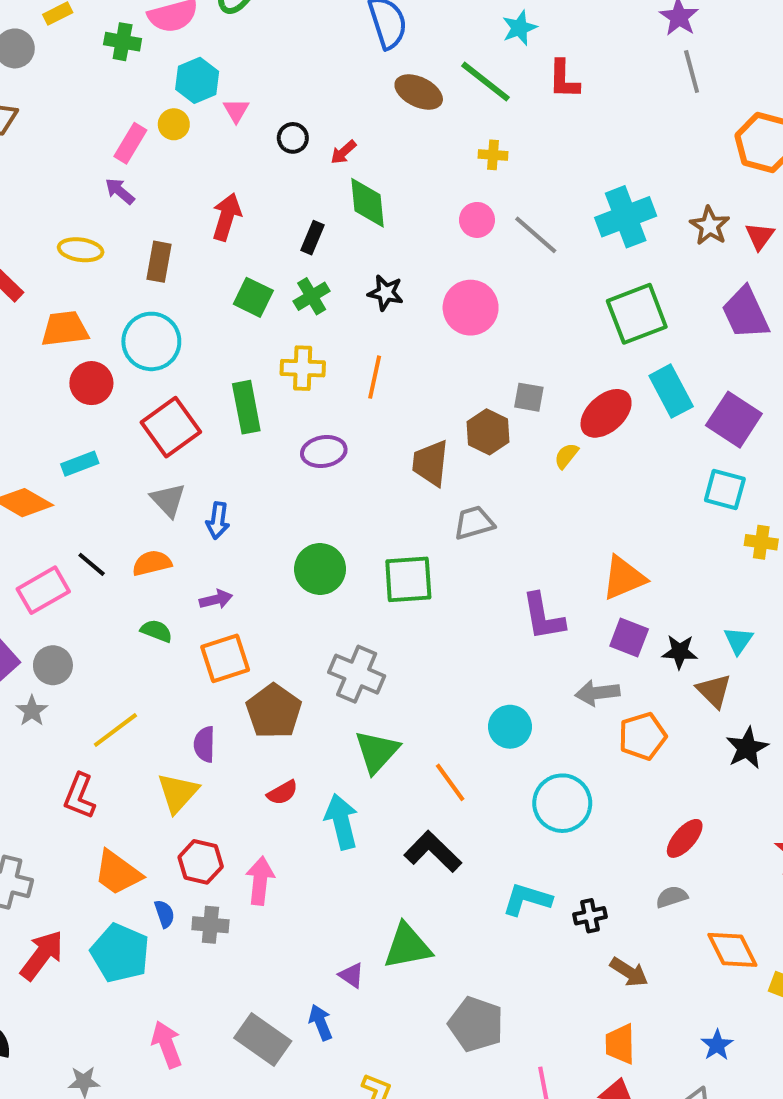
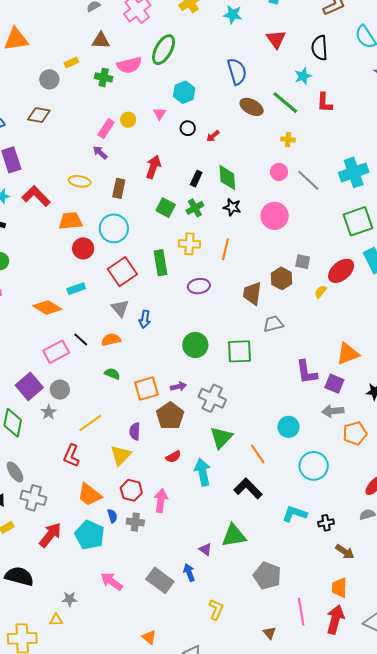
cyan hexagon: (197, 80) -> (184, 92), moved
green diamond: (367, 203) -> (227, 178), moved
purple arrow: (216, 599) -> (178, 386), moved
purple square: (629, 638) -> (334, 384), moved
pink arrow: (167, 1044) -> (112, 582), turned -35

